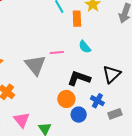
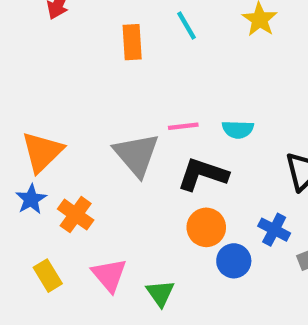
orange rectangle: (77, 19) -> (132, 42), moved
cyan semicircle: (85, 47) -> (238, 129), moved, turned -48
black L-shape: (79, 78) -> (203, 174), moved

